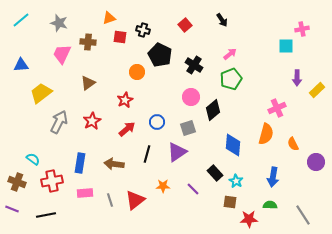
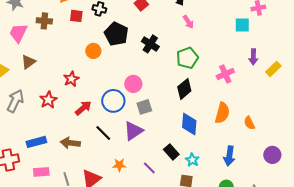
pink arrow: (230, 54) -> (188, 22), moved, turned 96
brown triangle: (88, 83) -> (28, 62), moved
pink circle: (191, 97) -> (133, 84), moved
red star: (125, 100) -> (71, 79), moved
pink cross: (277, 108) -> (225, 74), moved
black diamond: (213, 110) -> (184, 89), moved
blue circle: (157, 122) -> (113, 101), size x1.5
black line: (147, 154) -> (103, 133), turned -60
purple circle: (316, 162) -> (272, 155), moved
blue rectangle: (80, 163) -> (36, 142), turned 66

